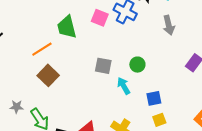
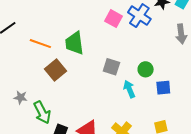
green trapezoid: (67, 27) -> (74, 43), moved
orange line: (42, 49) -> (40, 44), moved, turned 45
blue square: (154, 98) -> (163, 88), moved

